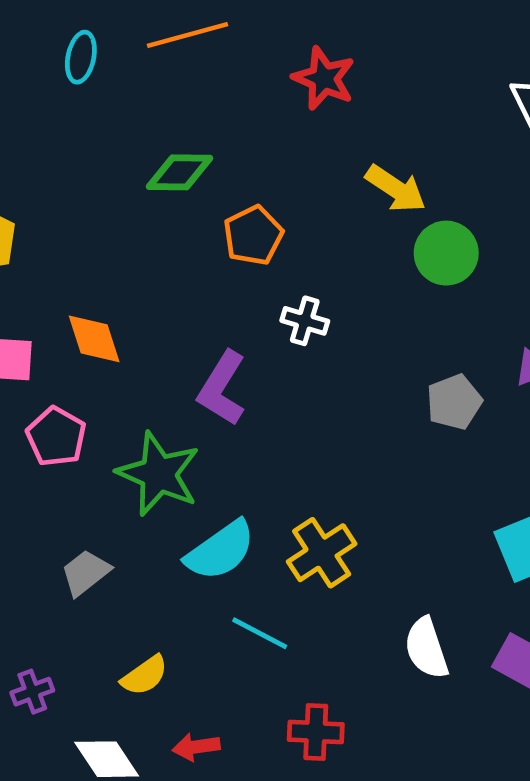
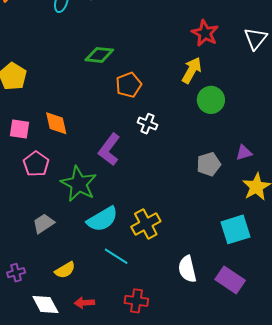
red star: (324, 78) -> (205, 33), moved
yellow arrow: (396, 189) -> (192, 70), turned -100

